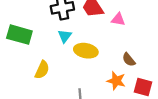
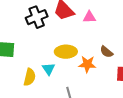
cyan triangle: (65, 36) -> (49, 69), moved
orange star: (116, 81) -> (87, 64), moved

